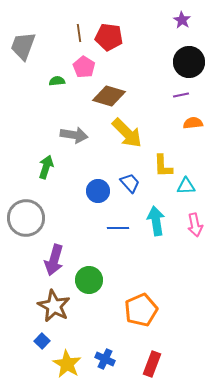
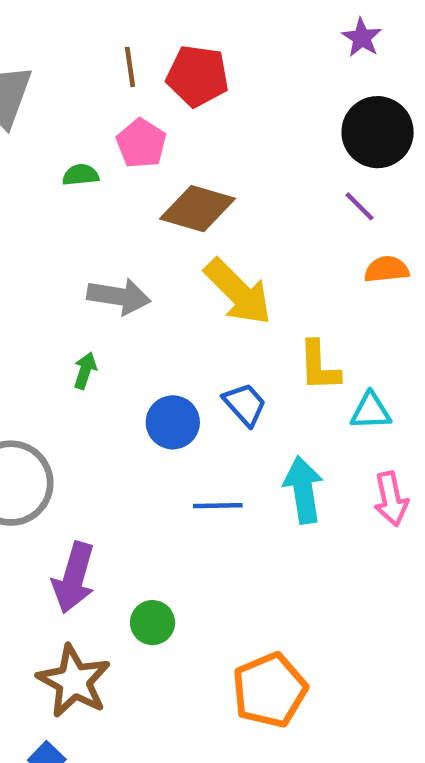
purple line: (181, 95) -> (360, 206), turned 56
green arrow: (46, 167) -> (85, 371), moved, size x0.7
green circle: (89, 280) -> (153, 623), size x0.7

